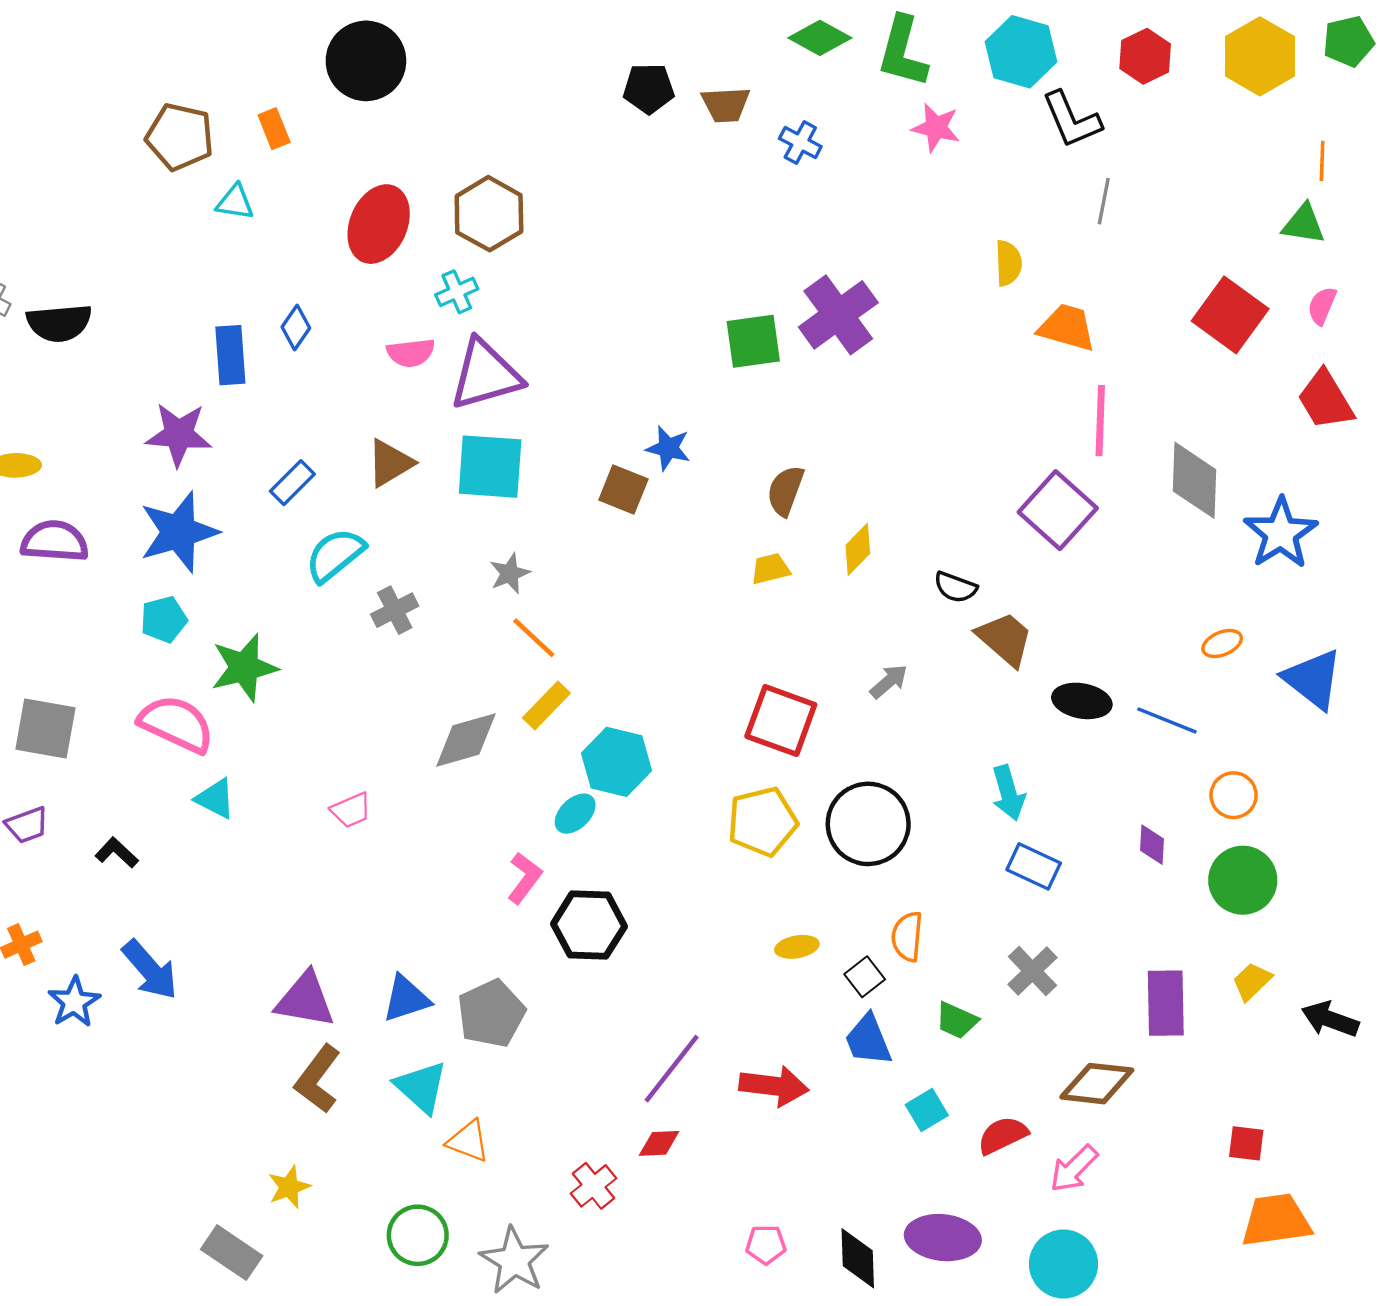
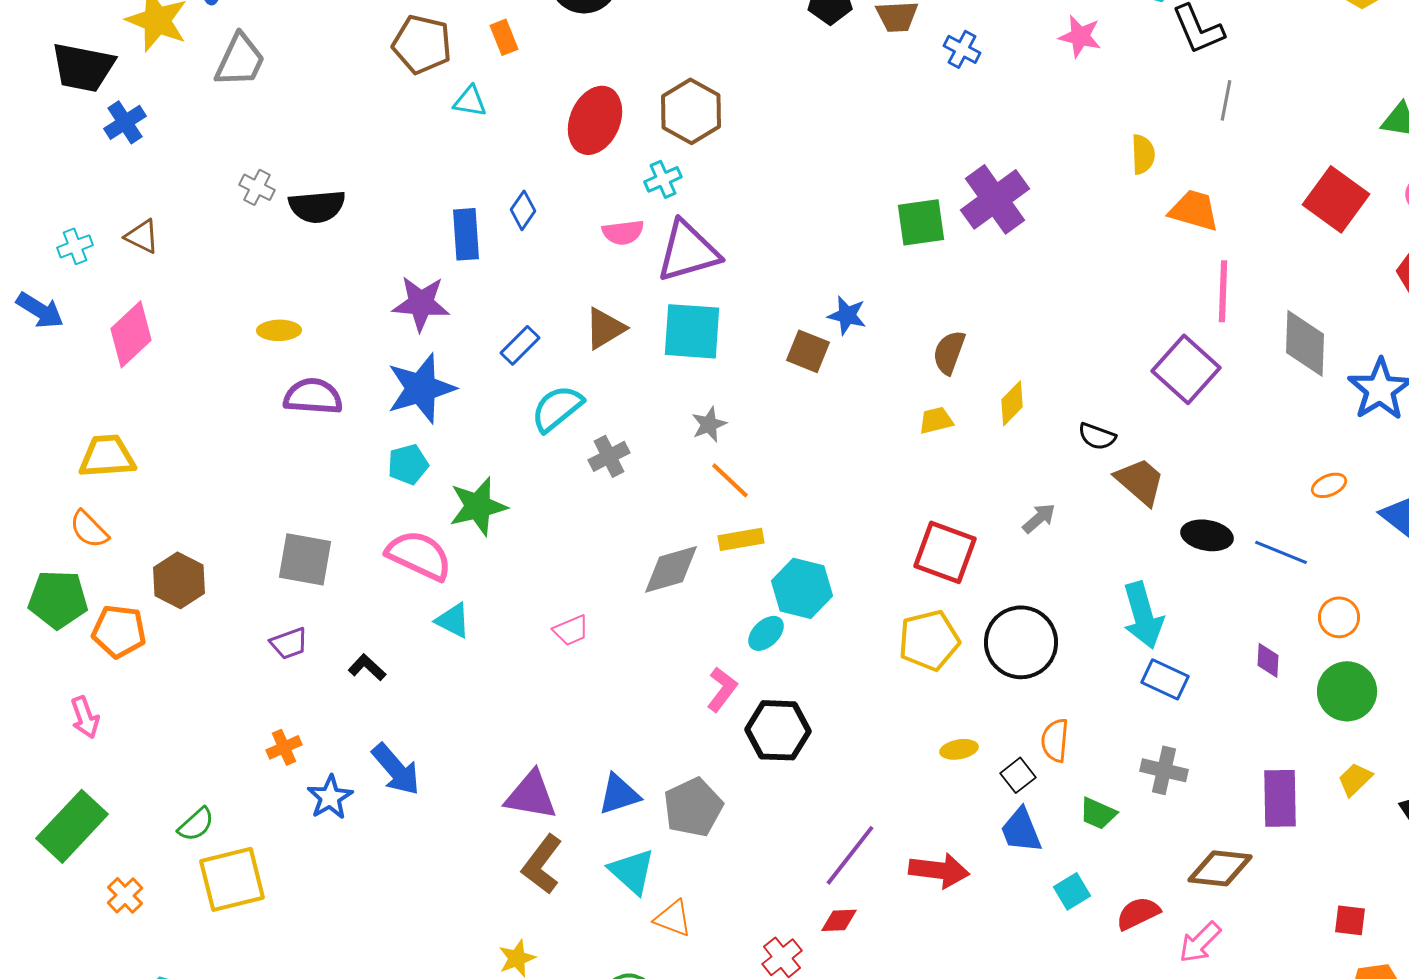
yellow rectangle: (546, 706) -> (741, 539), turned 36
cyan arrow: (1008, 793) -> (1143, 615), size x1.4
gray cross: (1032, 971) -> (1164, 770), turned -33

